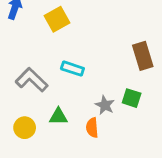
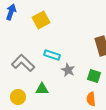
gray star: (105, 105) -> (68, 70), moved
orange semicircle: (92, 128) -> (91, 99), moved

